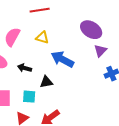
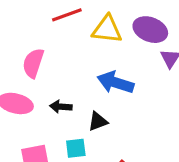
yellow triangle: (42, 37) -> (107, 29), moved, size x1.5

